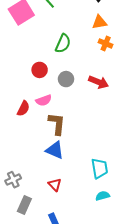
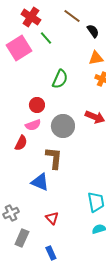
gray circle: (66, 79) -> (63, 126), moved, size x1.5
pink semicircle: (44, 100) -> (33, 125), moved
blue triangle: (55, 150) -> (40, 182), moved

